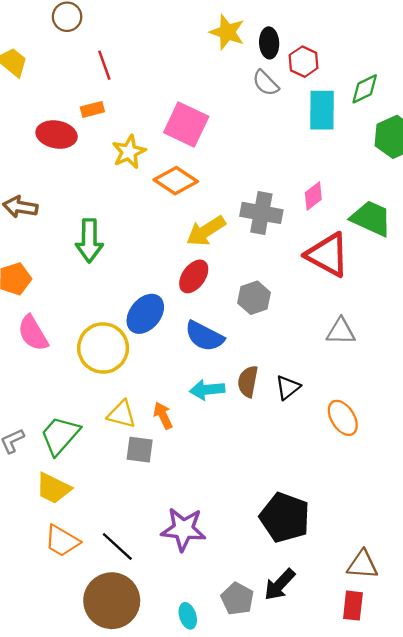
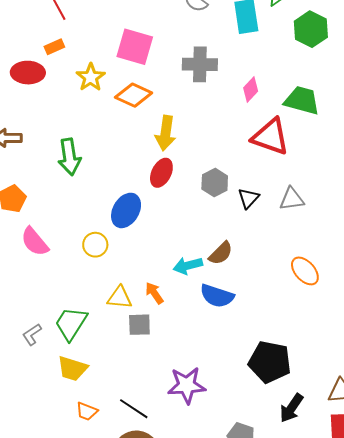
gray cross: (261, 213) -> (200, 64), moved
yellow arrow: (206, 231) -> (166, 133), turned -40
blue semicircle: (204, 336) -> (217, 296), moved
yellow circle: (103, 348) -> (95, 245), size x0.6
brown semicircle: (248, 381) -> (221, 253), turned -136
black triangle: (288, 387) -> (248, 198), moved
orange trapezoid: (62, 541) -> (87, 411), size x0.7
black arrow: (280, 585) -> (291, 408), moved

